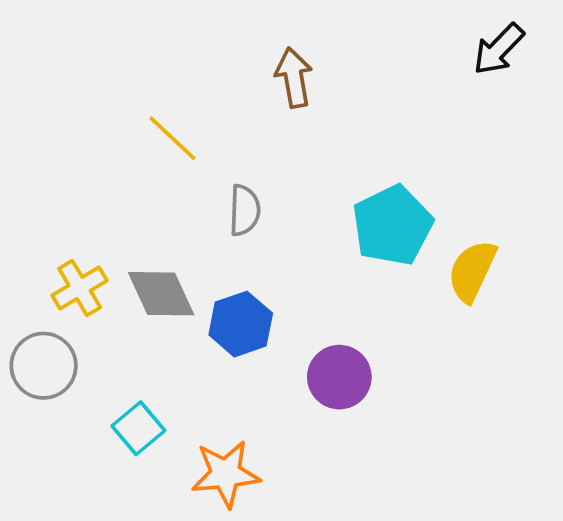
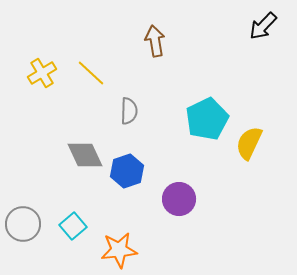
yellow cross: (80, 288) -> (42, 73), moved
gray circle: (44, 366) -> (23, 224), moved

